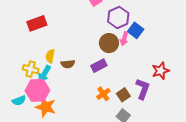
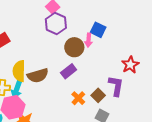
purple hexagon: (118, 17) -> (56, 24), moved
yellow semicircle: (50, 56) -> (19, 71), size x1.5
brown semicircle: (68, 64) -> (38, 76), size x1.5

